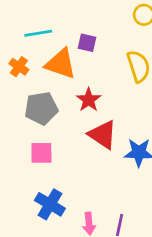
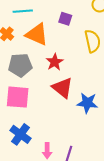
purple square: (87, 43) -> (65, 19), moved
pink square: (41, 153) -> (18, 97), size x1.4

